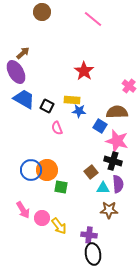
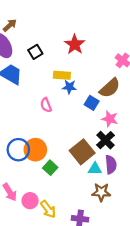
black square: (47, 106) -> (35, 52), moved, turned 32
brown semicircle: (117, 112) -> (110, 88), turned 140
pink star: (117, 141) -> (110, 119), size x0.7
black cross: (113, 161) -> (106, 140), turned 30
brown square: (91, 172) -> (82, 152), size x1.6
green square: (61, 187) -> (50, 168), turned 32

